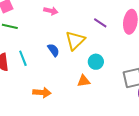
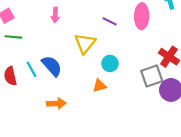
pink arrow: (51, 11) -> (55, 15), turned 88
blue semicircle: (53, 50) -> (52, 66), moved, size x1.5

